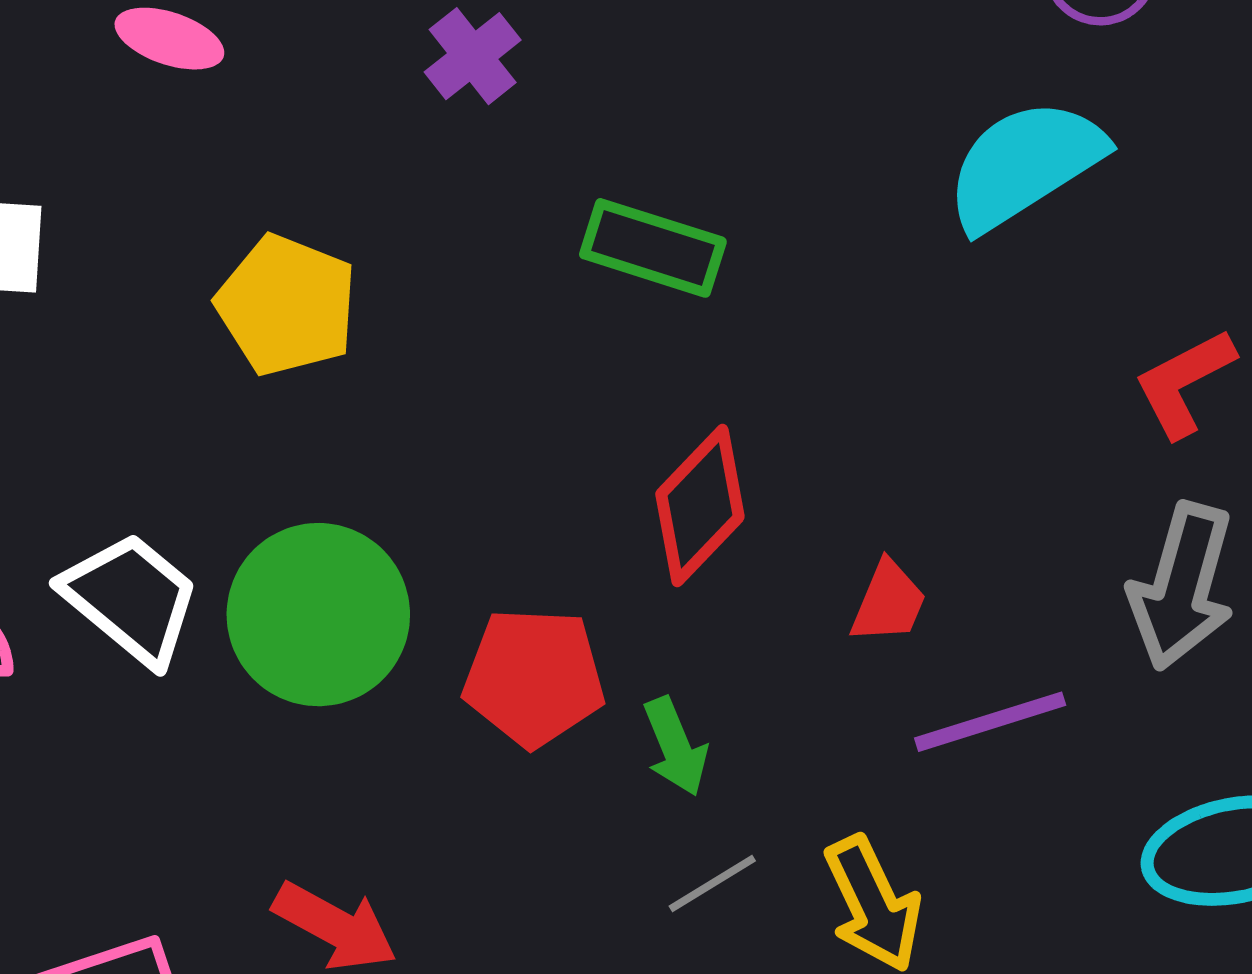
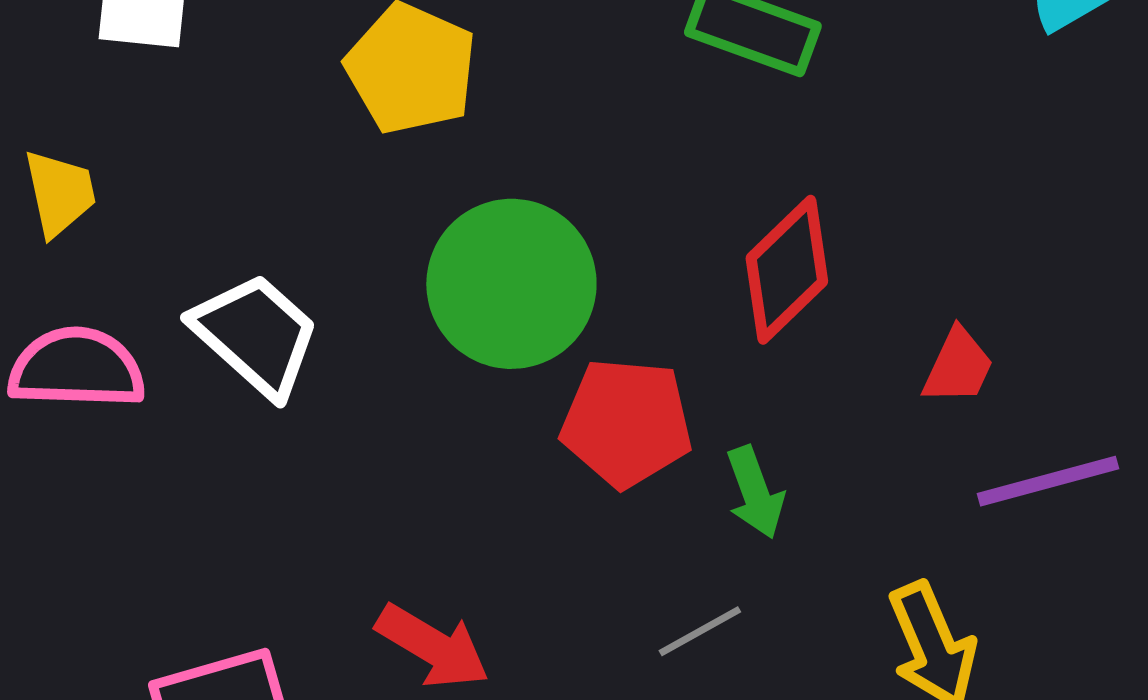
green circle: (318, 615) -> (511, 284), moved
gray line: (712, 884) -> (700, 631), moved

